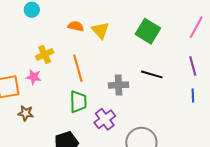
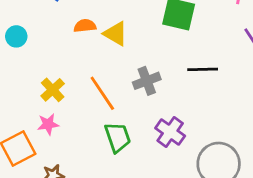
orange semicircle: (76, 26) -> (85, 26), moved
gray cross: (119, 85) -> (147, 81), moved
purple cross: (105, 119) -> (170, 132), moved

